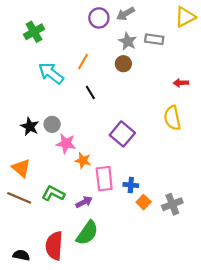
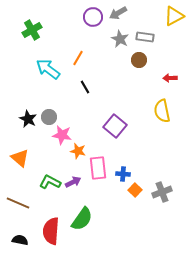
brown circle: (123, 64) -> (139, 60), moved
brown line: (19, 198) -> (18, 203), moved
purple arrow: (84, 202) -> (73, 182), moved

